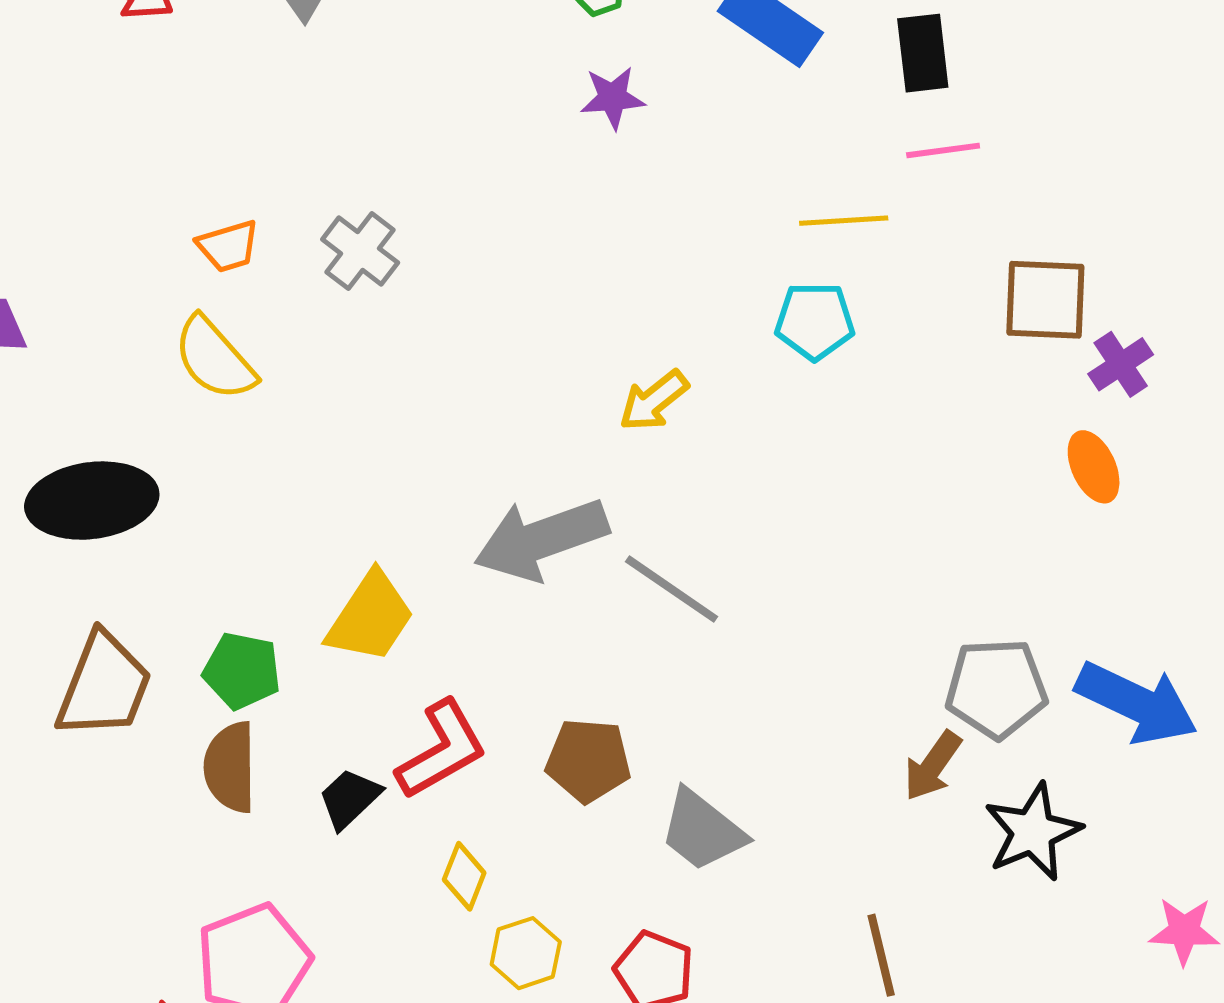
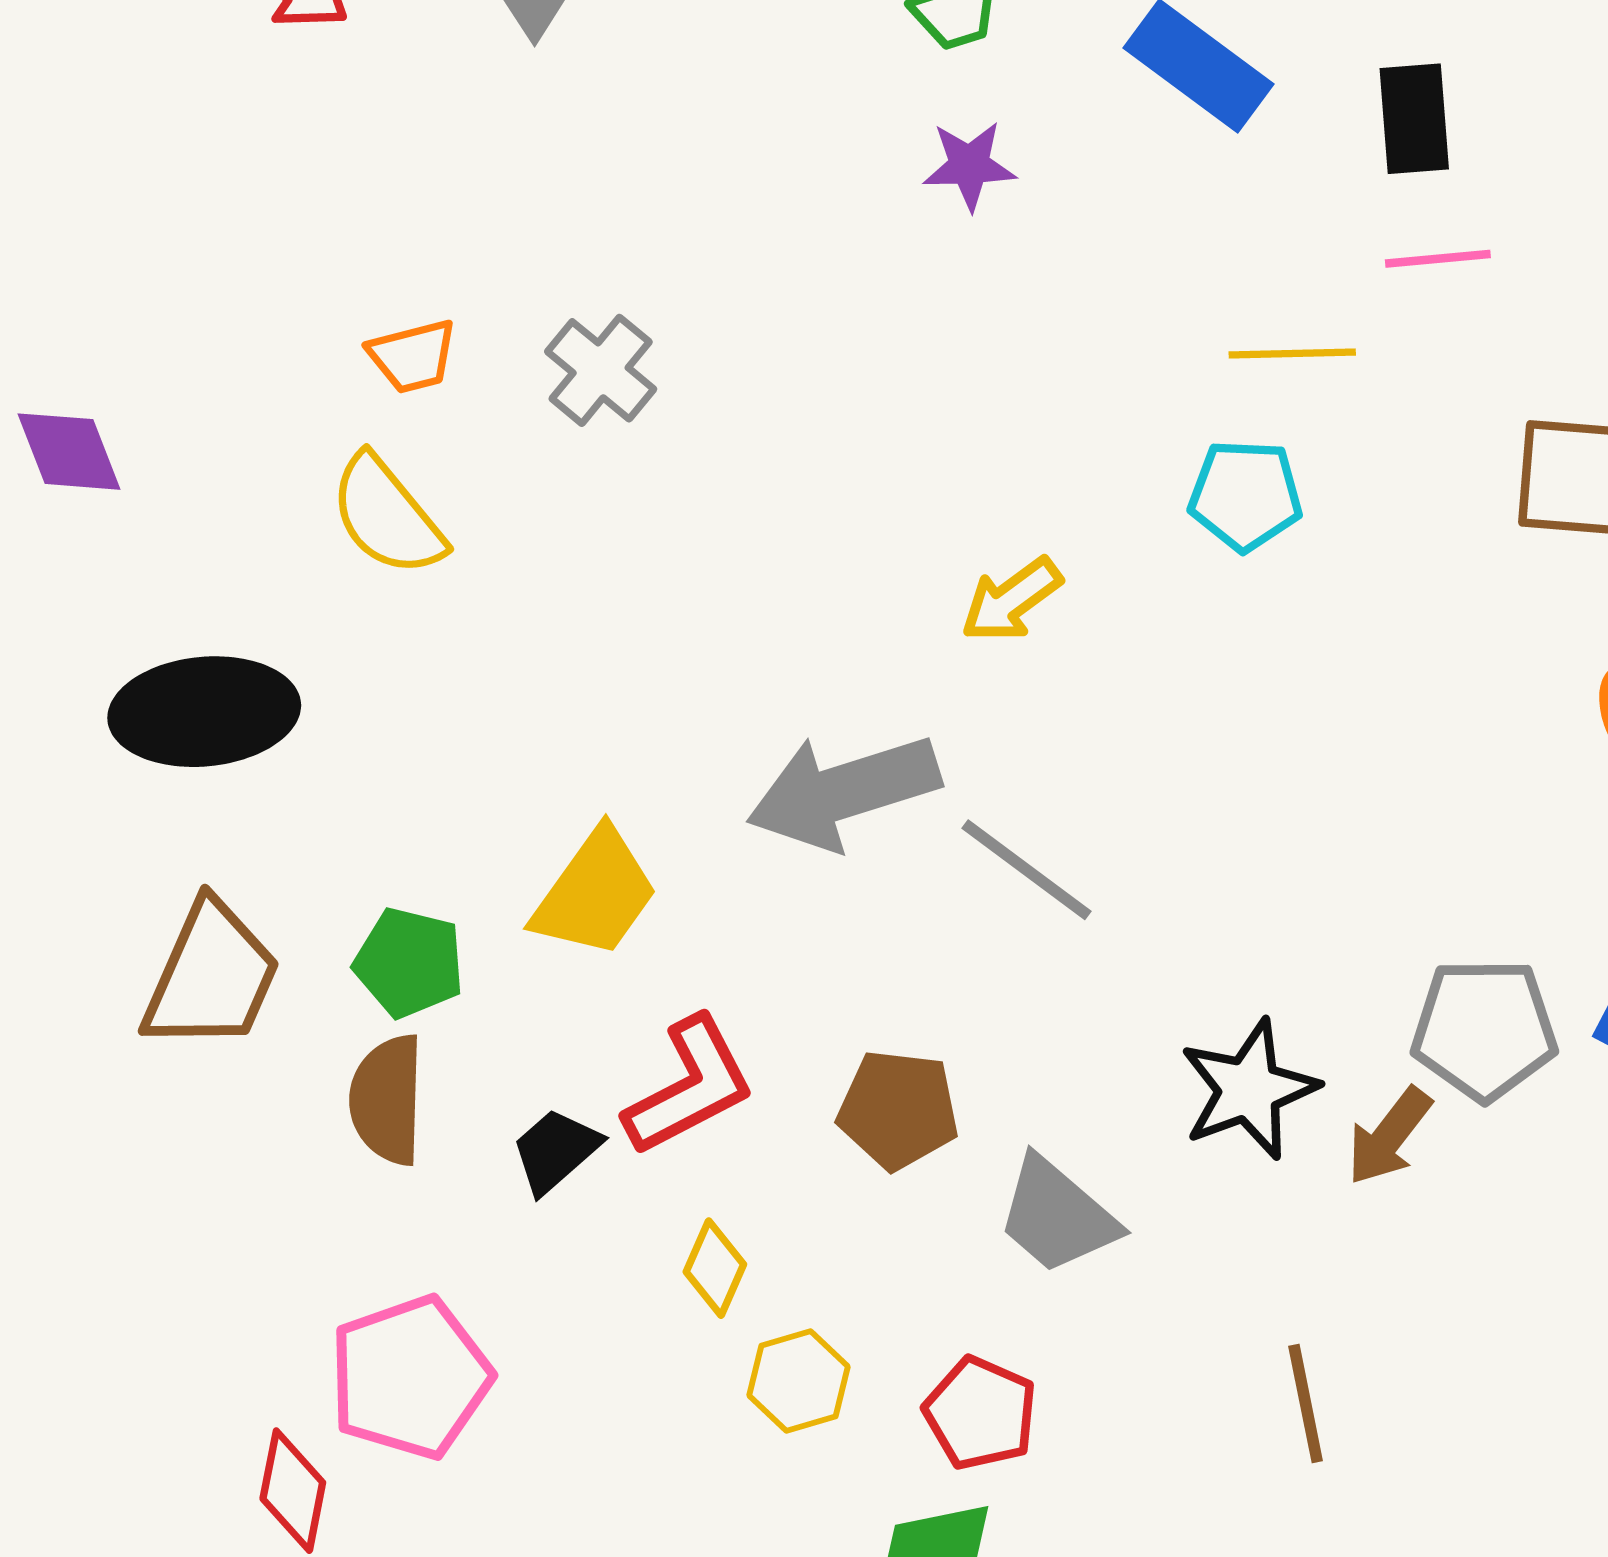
black star: (1033, 832) -> (1249, 1089), moved

